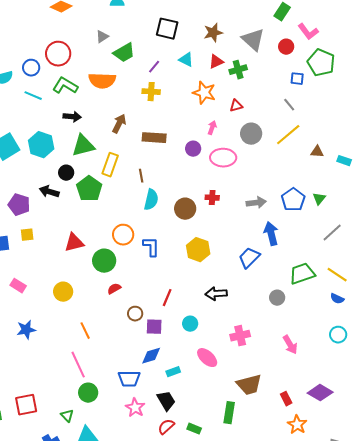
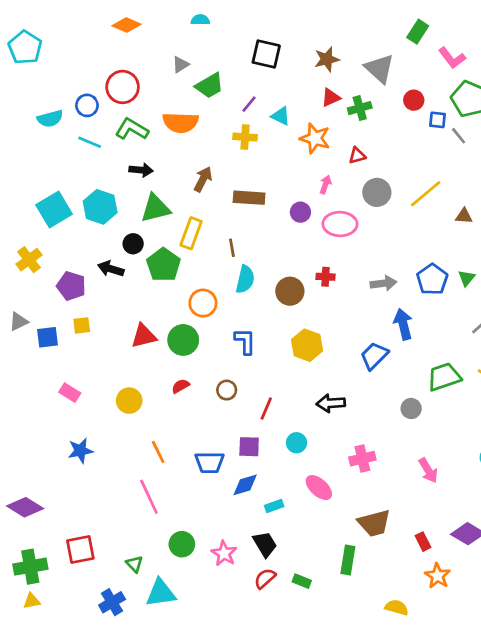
red circle: (286, 47) -> (414, 100), moved
cyan triangle: (186, 60) -> (281, 116), moved
gray line: (289, 105) -> (459, 136), moved
orange circle: (123, 235) -> (203, 303), moved
green circle: (104, 261) -> (183, 340), moved
red semicircle: (114, 289) -> (181, 386), moved
brown circle: (135, 314) -> (227, 390), moved
blue trapezoid: (129, 379) -> (210, 463), moved
green circle: (88, 393) -> (182, 544), moved

